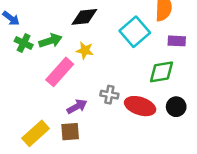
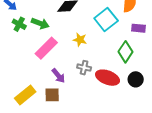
green arrow: (50, 41) -> (40, 23), turned 36
yellow star: (85, 50) -> (80, 40), moved
green diamond: (161, 72) -> (125, 52), turned -50
purple arrow: (77, 107) -> (58, 76), turned 77

